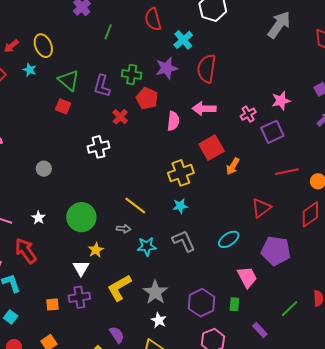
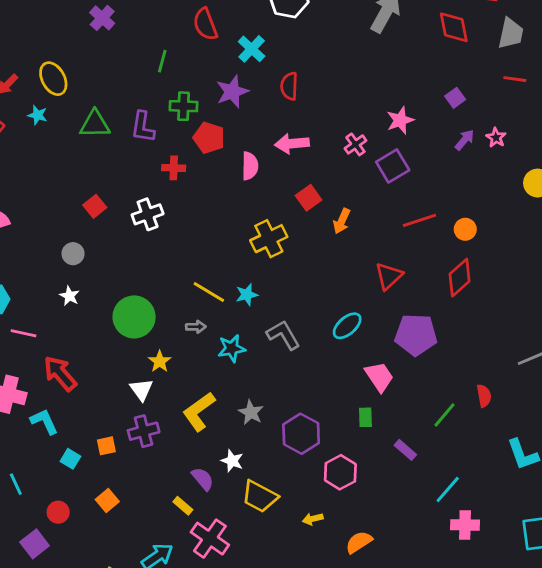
green line: (108, 32) -> (162, 61), moved
red semicircle: (207, 69) -> (289, 86), size x0.7
green triangle: (69, 80) -> (95, 124), turned -35
red square: (63, 106) -> (95, 206), moved, turned 35
red cross: (120, 117) -> (174, 168), turned -35
red square: (212, 148) -> (309, 198), size x0.7
cyan star: (180, 206) -> (247, 295), moved
white star: (38, 218) -> (69, 296), moved
gray star: (155, 292) -> (251, 412), size x0.7
purple hexagon: (201, 303) -> (301, 434), moved
cyan square: (11, 317) -> (70, 459), moved
white star: (159, 320) -> (232, 461), moved

